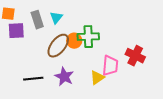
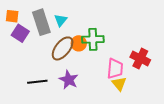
gray rectangle: (37, 20) -> (41, 22), size x1.4
purple square: (16, 31) -> (20, 33), turned 36
yellow triangle: (97, 78) -> (119, 84), moved, turned -35

